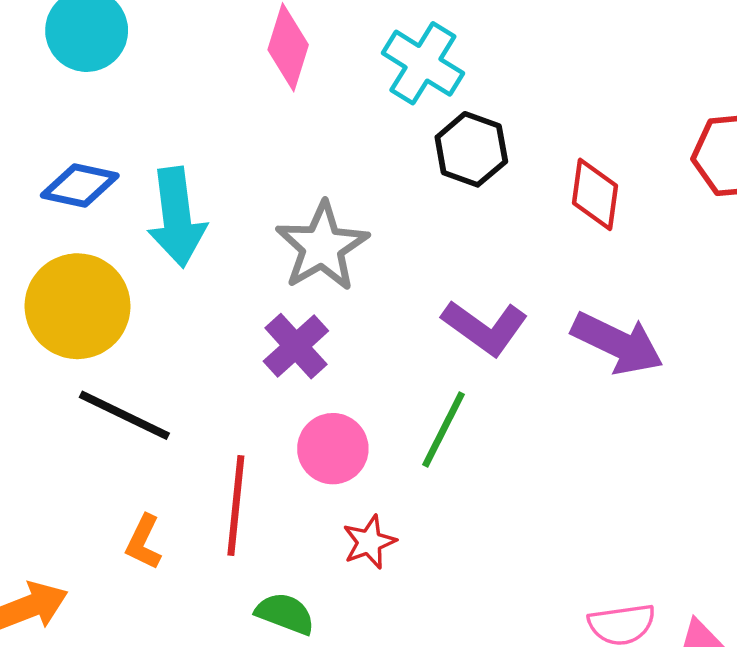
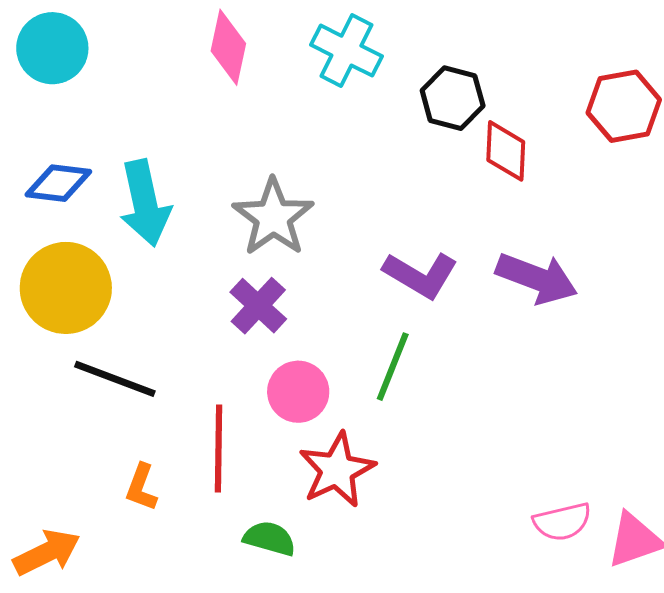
black hexagon: (471, 149) -> (453, 98), moved
red star: (369, 542) -> (337, 470), size x1.6

